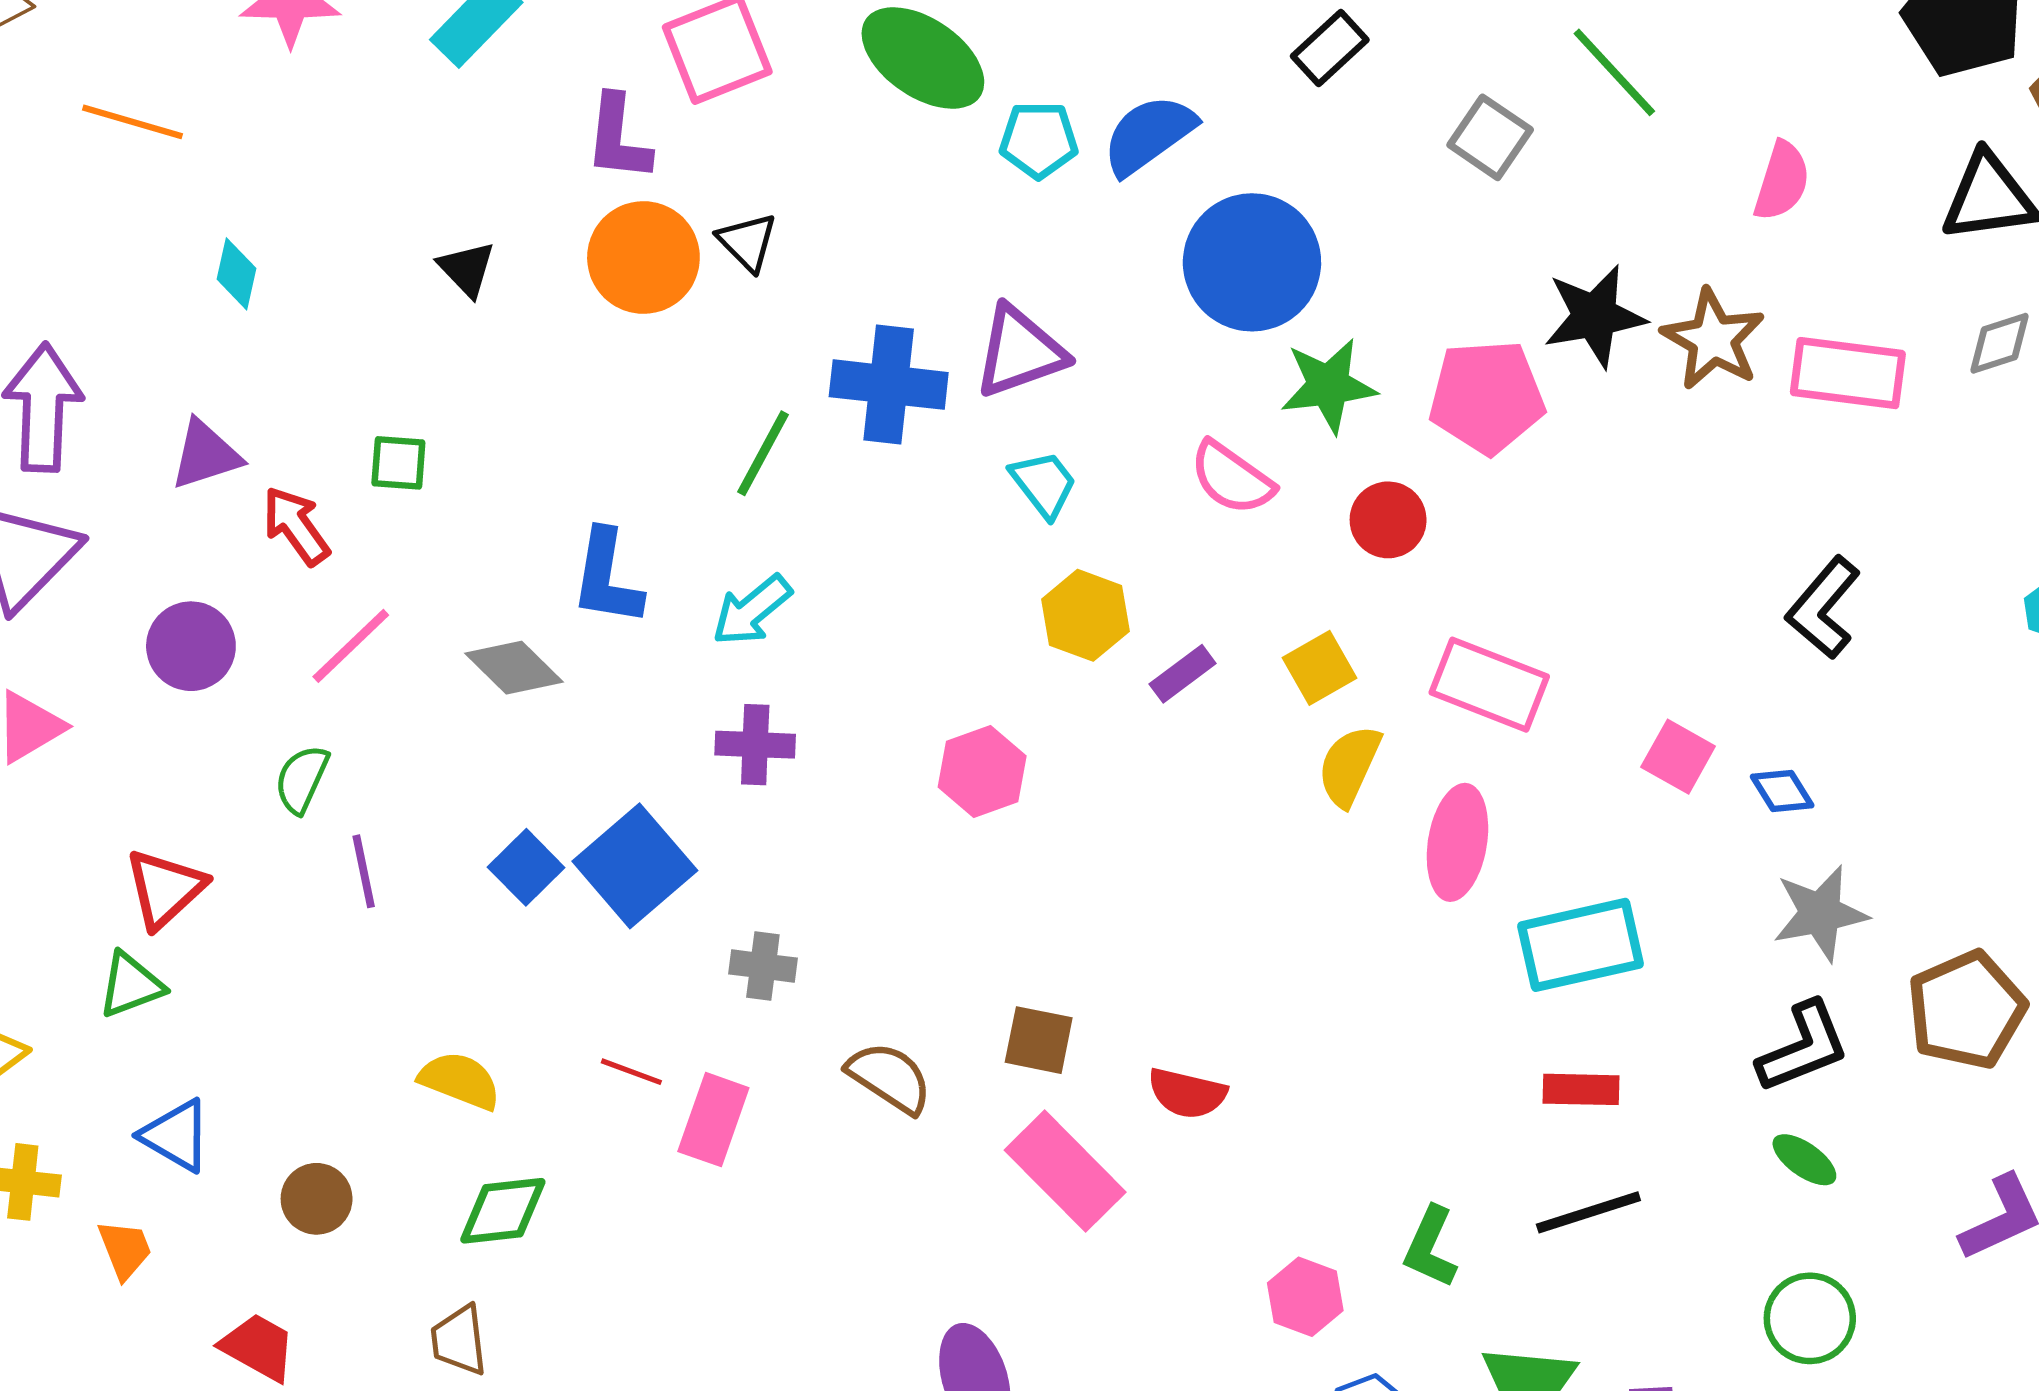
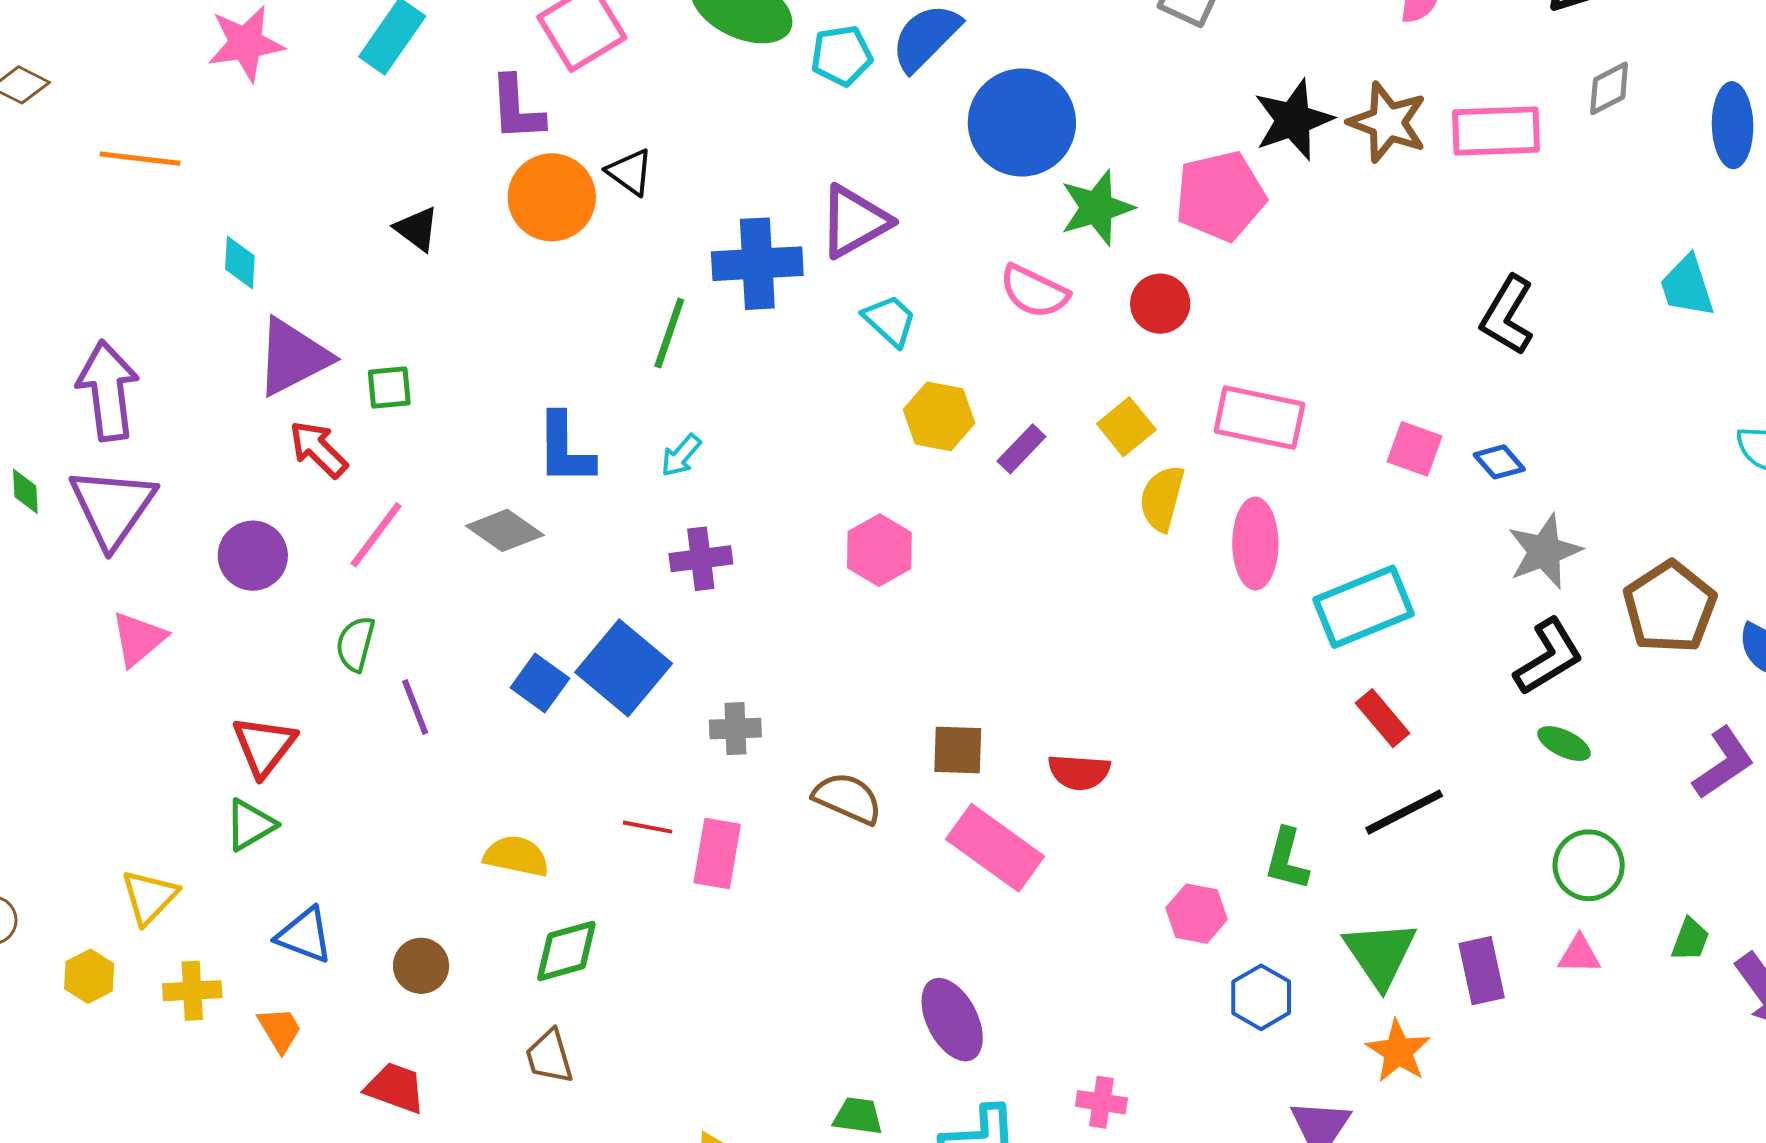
purple triangle: (206, 455) -> (293, 357), moved, size x1.4
cyan arrow: (752, 610) -> (681, 456), size x0.7
red rectangle: (1581, 1089) -> (1383, 718), turned 58

